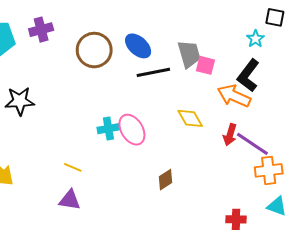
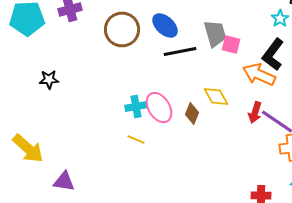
black star: (20, 101) -> (49, 79), size x0.7
yellow line: (73, 167) -> (136, 139), moved
brown diamond: (166, 180) -> (192, 113), moved, turned -35
purple triangle: (70, 200) -> (64, 181), moved

